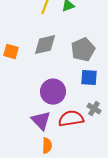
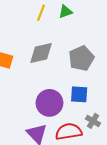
blue square: (89, 78) -> (79, 94), moved

